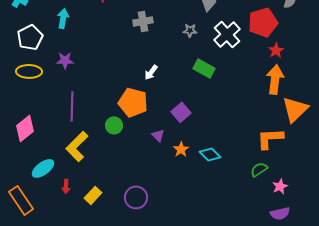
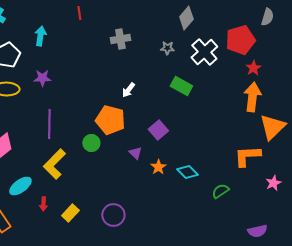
green semicircle: (259, 169) -> (220, 191), moved
pink star: (280, 186) -> (273, 183), moved

